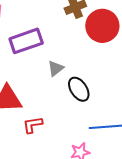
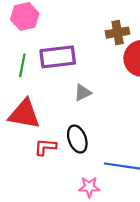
black ellipse: (79, 89) -> (77, 139), moved

